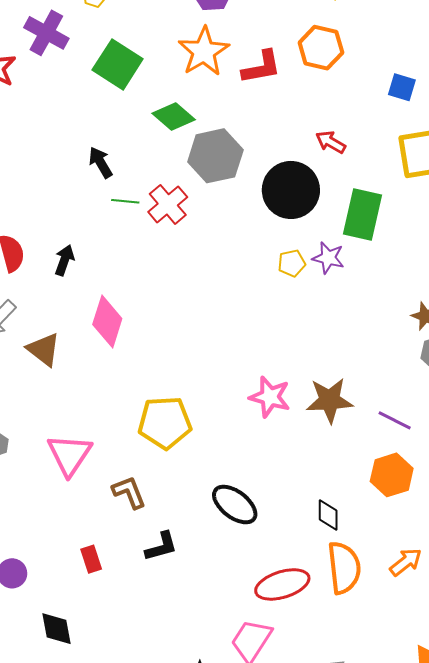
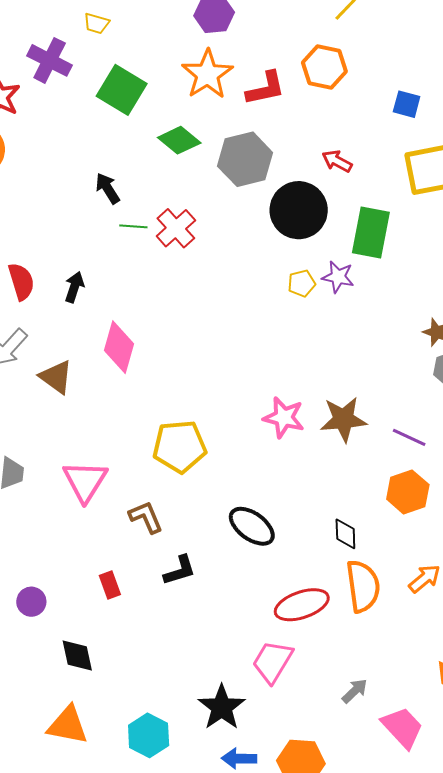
gray hexagon: (215, 156) -> (245, 159), moved

